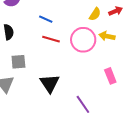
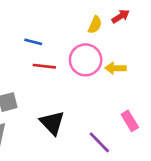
yellow arrow: (107, 36) -> (116, 68), moved
pink rectangle: (110, 76) -> (130, 121), moved

